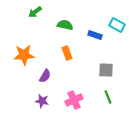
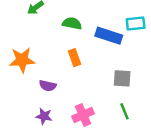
cyan rectangle: (117, 25) -> (136, 23), turned -35
blue rectangle: (95, 35) -> (109, 36), size x1.5
purple semicircle: (45, 76) -> (48, 86), turned 72

